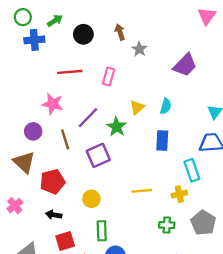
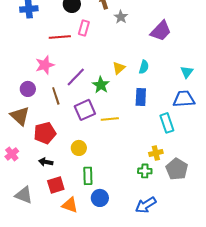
pink rectangle: (109, 77) -> (84, 28), moved
pink star: (53, 104) -> (45, 65), turned -30
yellow line: (142, 191) -> (110, 119), moved
yellow cross: (179, 194) -> (156, 153), moved

